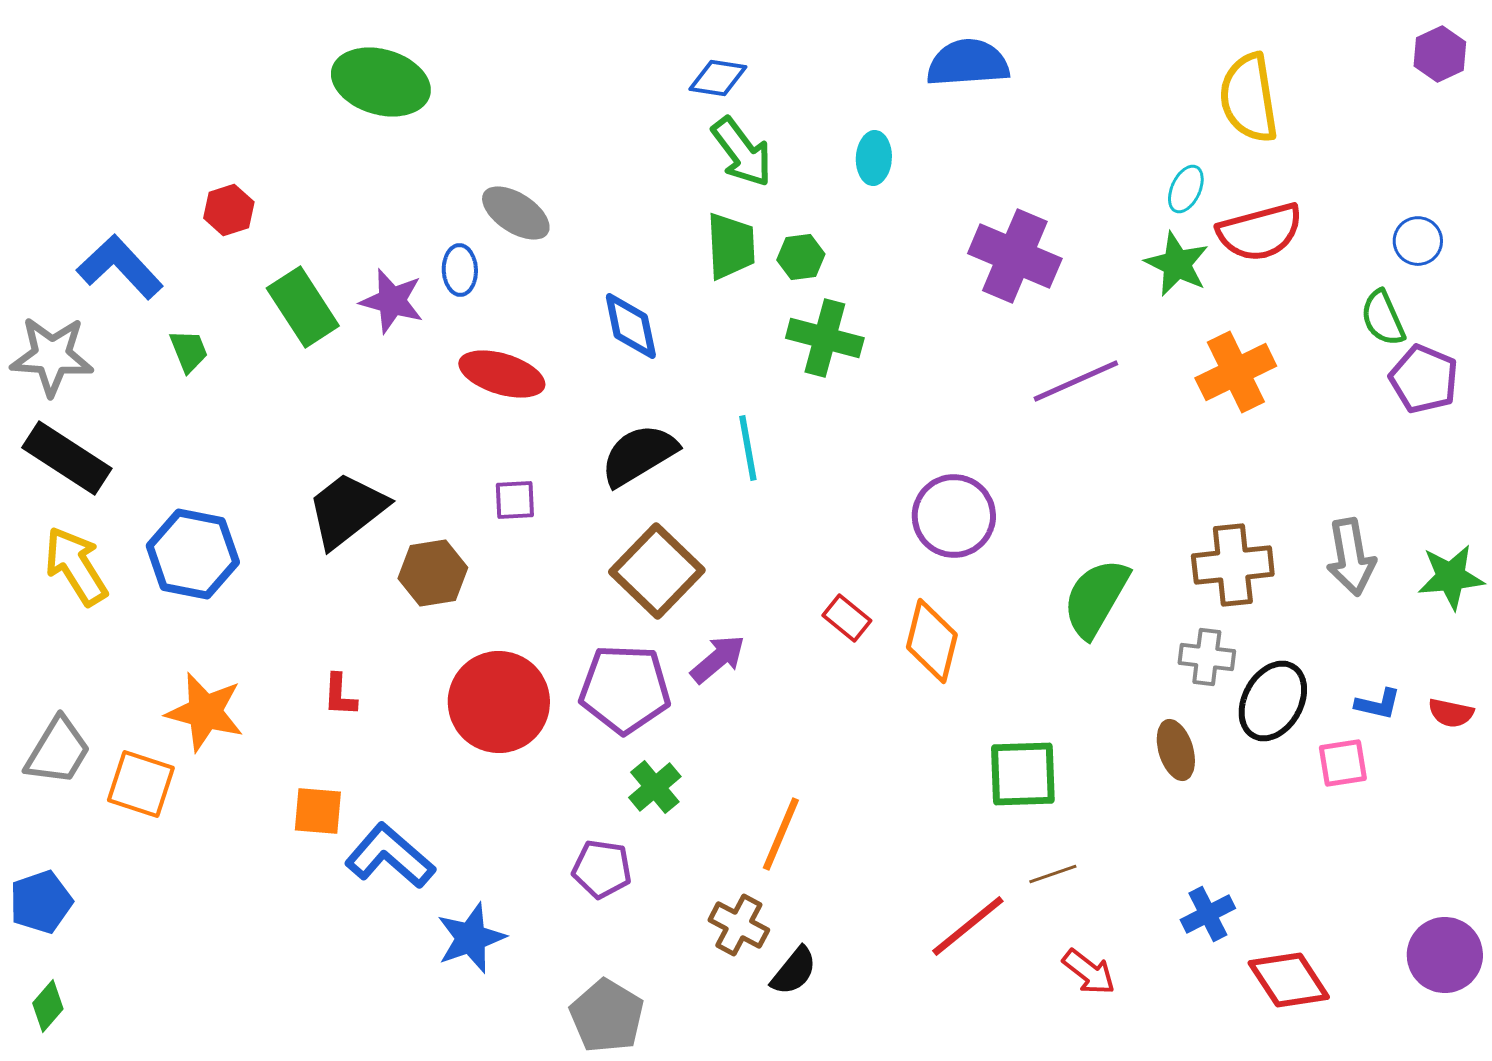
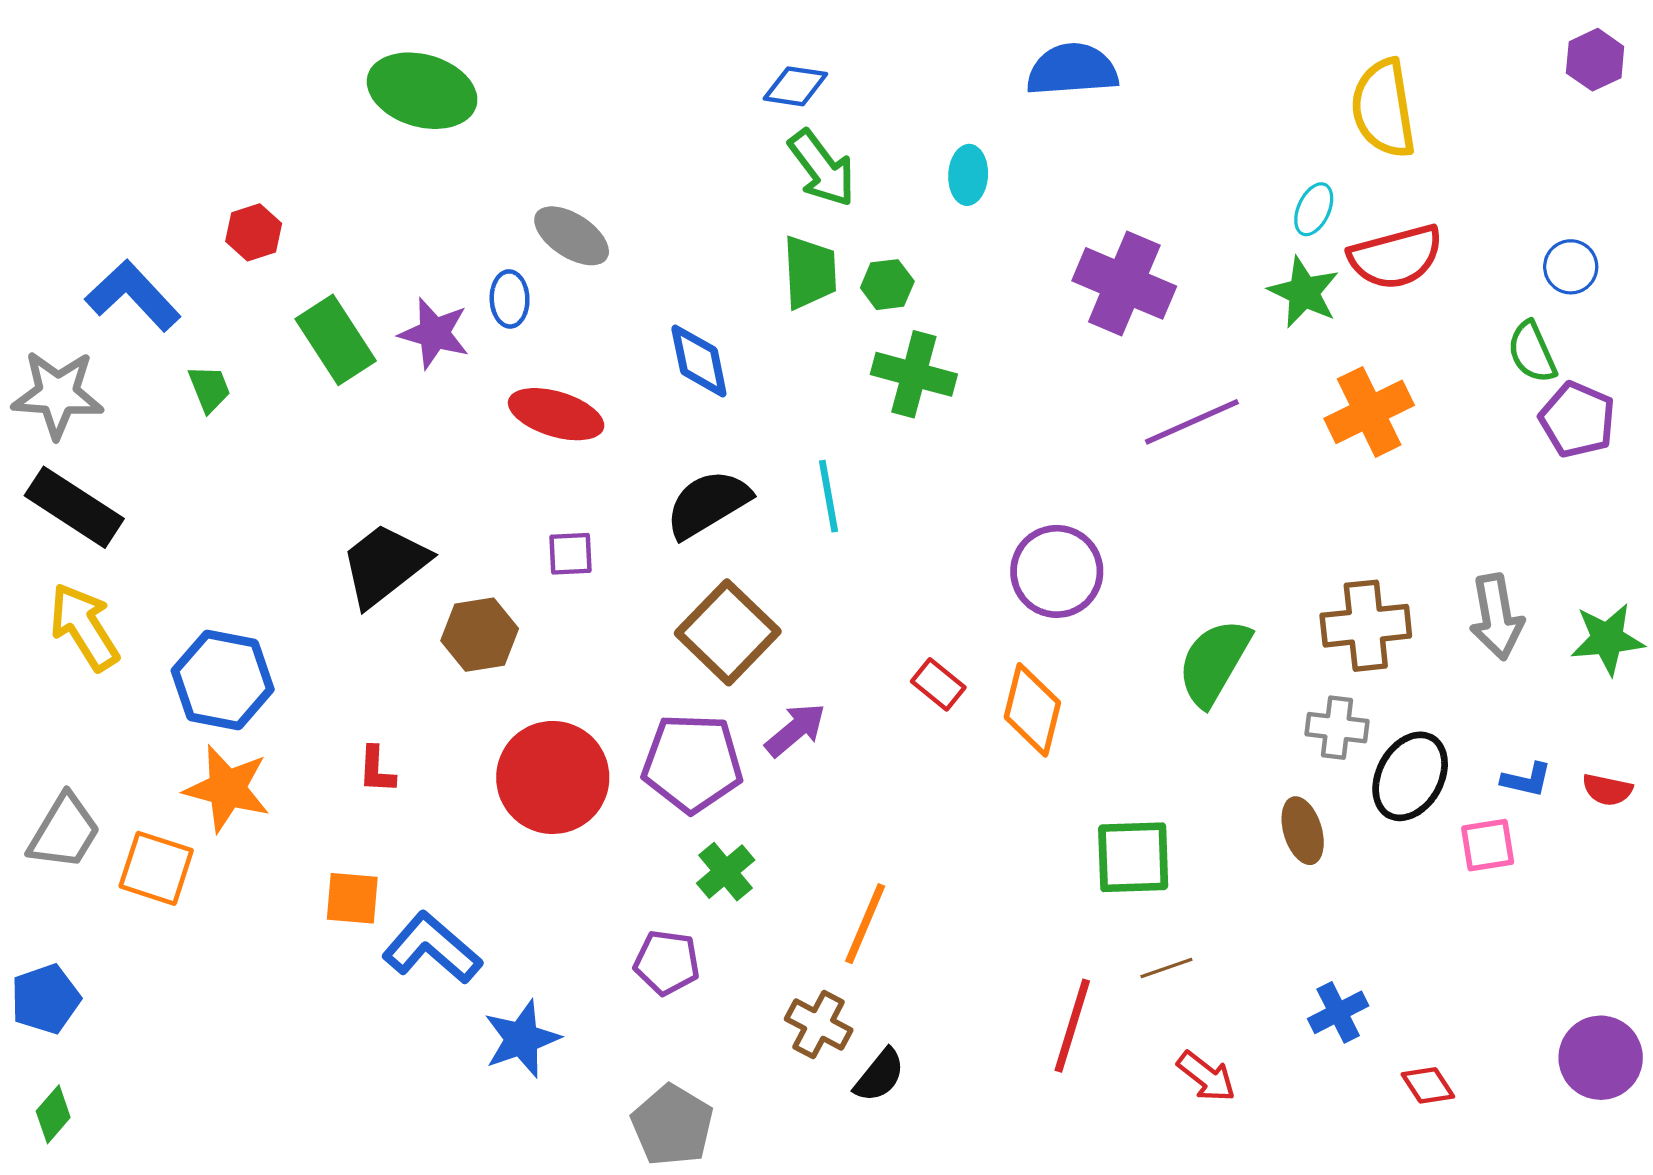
blue hexagon: (193, 554) -> (223, 680), moved
red line: (968, 926) -> (1072, 1026), turned -34
red diamond: (1289, 980) -> (1428, 1085), size x0.6

